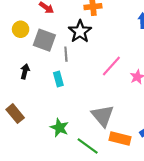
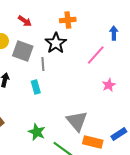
pink line: (111, 66) -> (96, 55), moved

